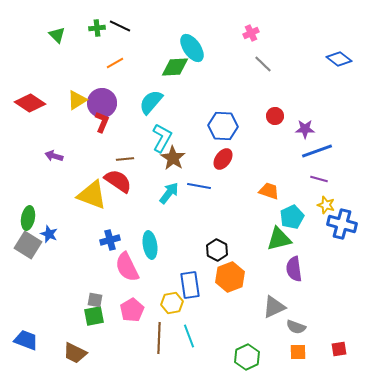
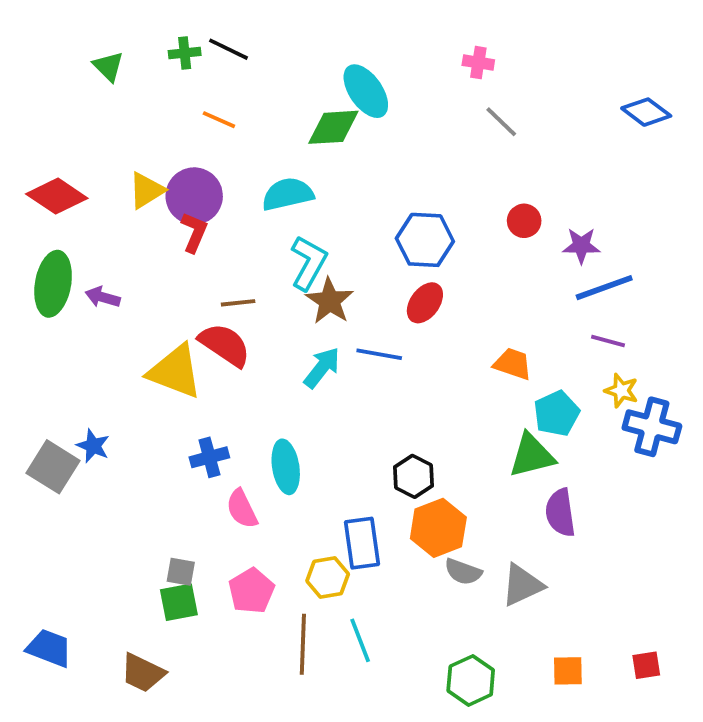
pink cross: (251, 33) -> (478, 63), turned 35
orange line: (115, 63) -> (219, 120), turned 54
cyan semicircle: (151, 102) -> (288, 194), turned 36
green ellipse: (28, 218) -> (53, 284), moved, size x1.4
pink semicircle: (127, 267) -> (242, 509), size x0.7
gray semicircle: (296, 327) -> (463, 572), moved

